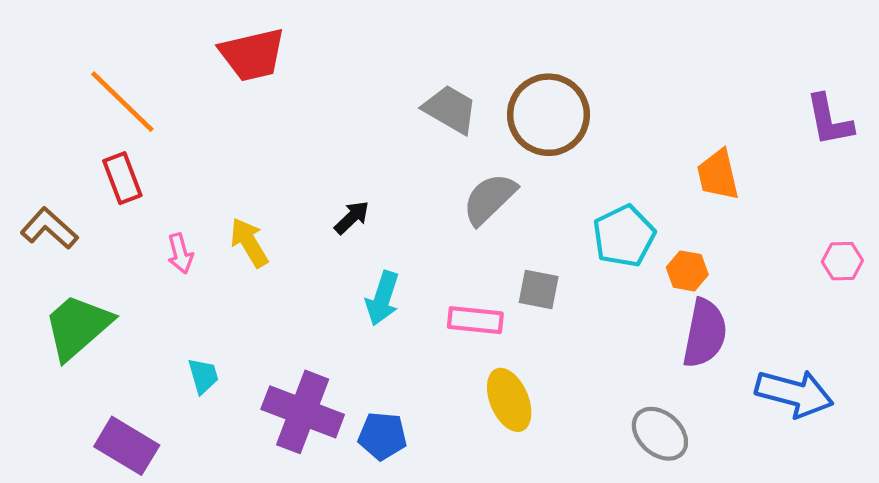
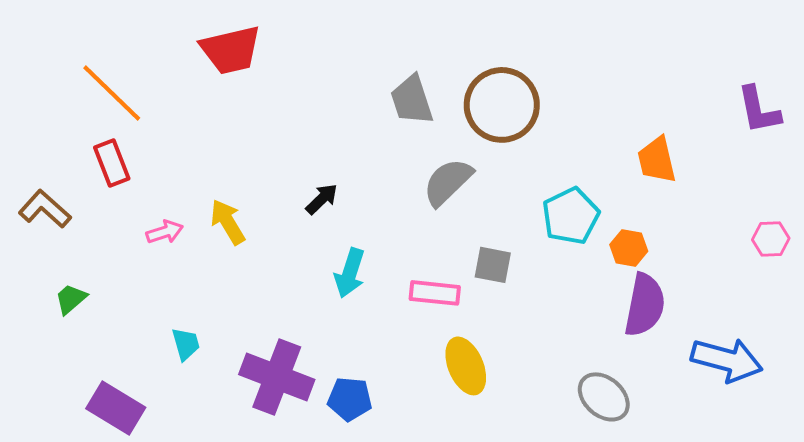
gray trapezoid: (450, 109) -> (412, 100), turned -138
pink arrow: (180, 253) -> (165, 232), turned -93
green trapezoid: (78, 327) -> (71, 299), size x0.5

